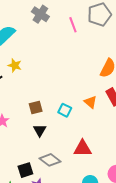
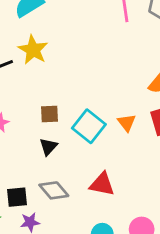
yellow star: (15, 65) -> (33, 50), size x1.5
cyan square: (65, 110) -> (89, 126), size x1.6

